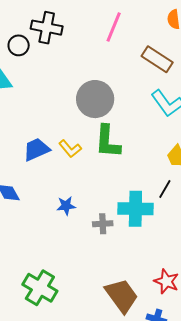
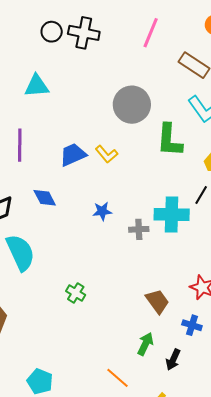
black circle: (19, 45) -> (52, 32), moved
green L-shape: (108, 142) -> (170, 140), moved
green cross: (40, 288) -> (76, 293), size x0.6
brown trapezoid: (122, 296) -> (157, 301), size x0.7

